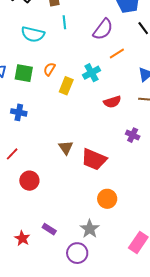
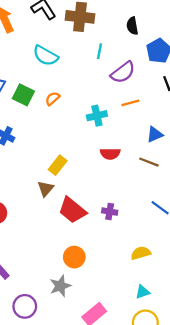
cyan line: (64, 22) -> (99, 51), moved
yellow rectangle: (66, 86) -> (58, 165), moved
purple cross: (133, 135) -> (110, 212), moved, turned -32
gray star: (90, 229) -> (60, 286), moved

